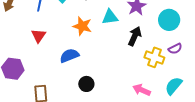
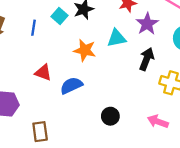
red triangle: (39, 36) -> (43, 73), moved, turned -42
black circle: (86, 84) -> (110, 116), moved

